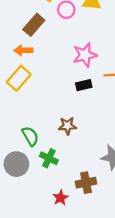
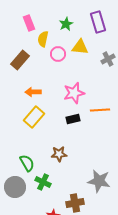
brown rectangle: (34, 25) -> (20, 60), moved
orange arrow: (23, 50) -> (33, 92), moved
yellow rectangle: (19, 78) -> (34, 117), moved

